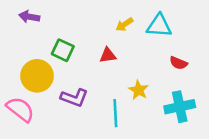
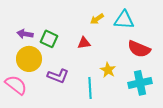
purple arrow: (29, 17) -> (25, 34), moved
red semicircle: (178, 63) -> (139, 49), size x1.6

